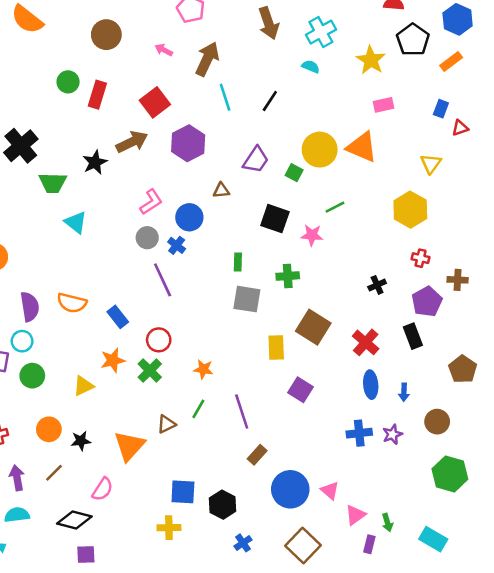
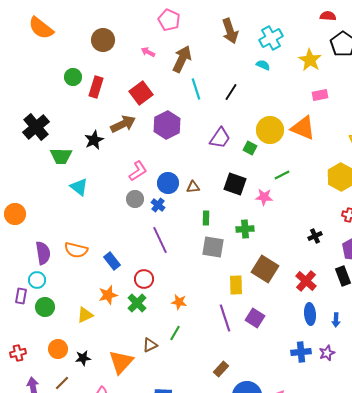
brown triangle: (221, 190) -> (193, 187), moved
purple line: (163, 280) -> (160, 240), moved
purple line: (242, 411) -> (225, 318), moved

